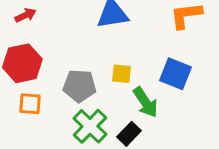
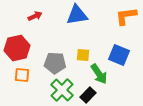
red arrow: (25, 15) -> (35, 16), moved

